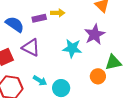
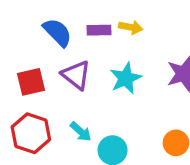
cyan star: (72, 48) -> (126, 78), moved, turned 30

